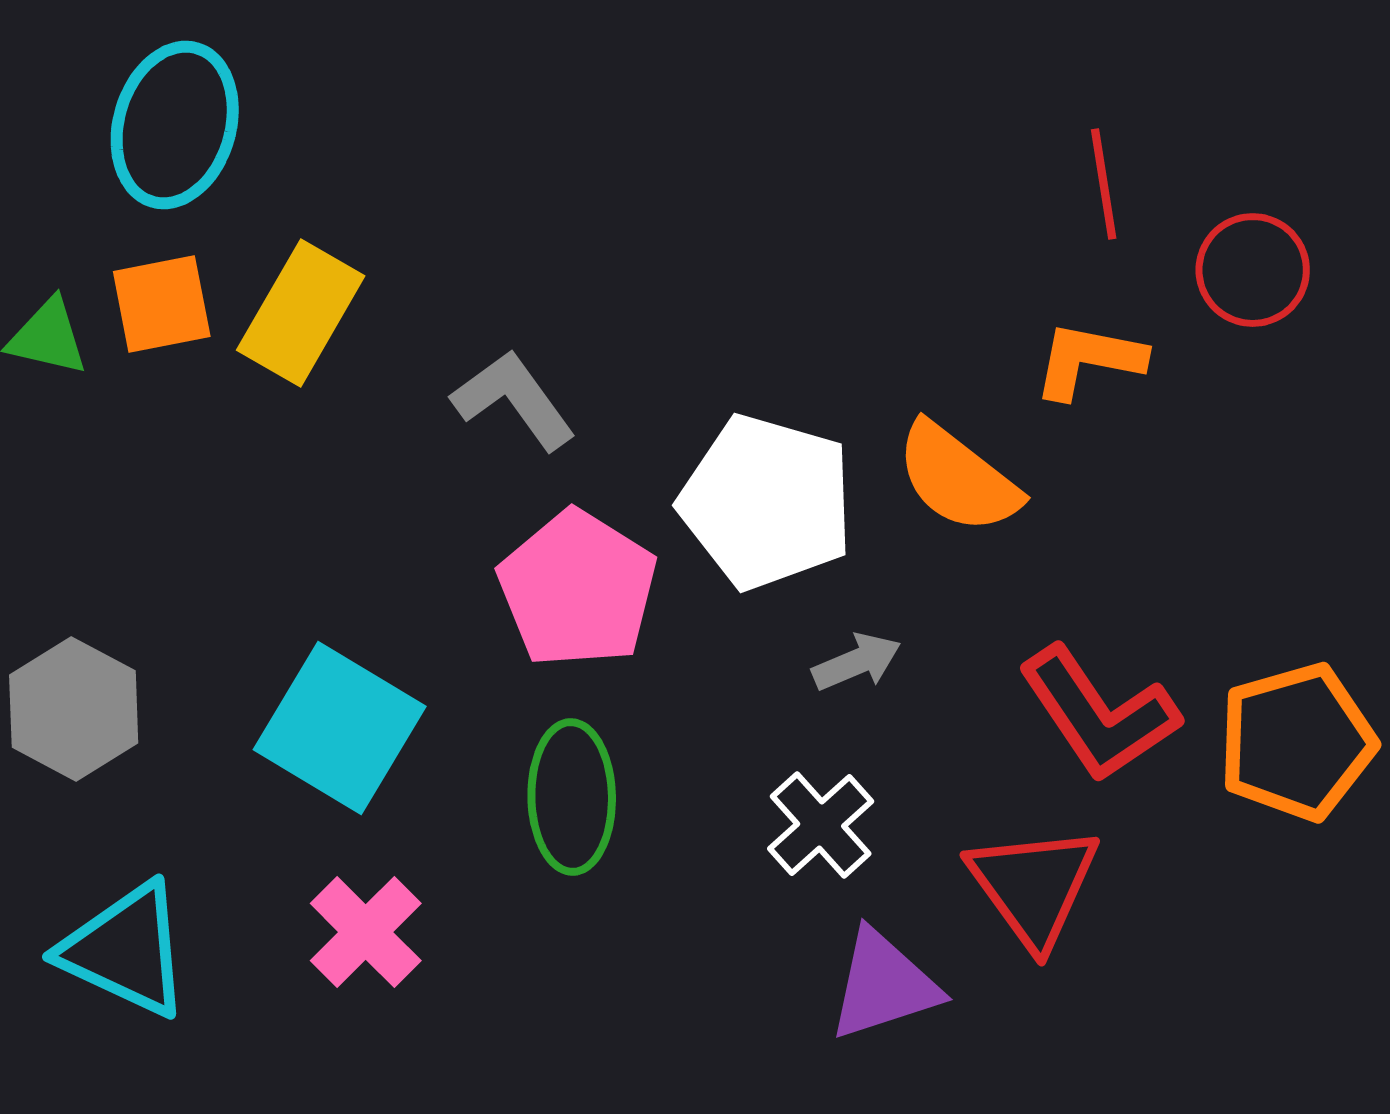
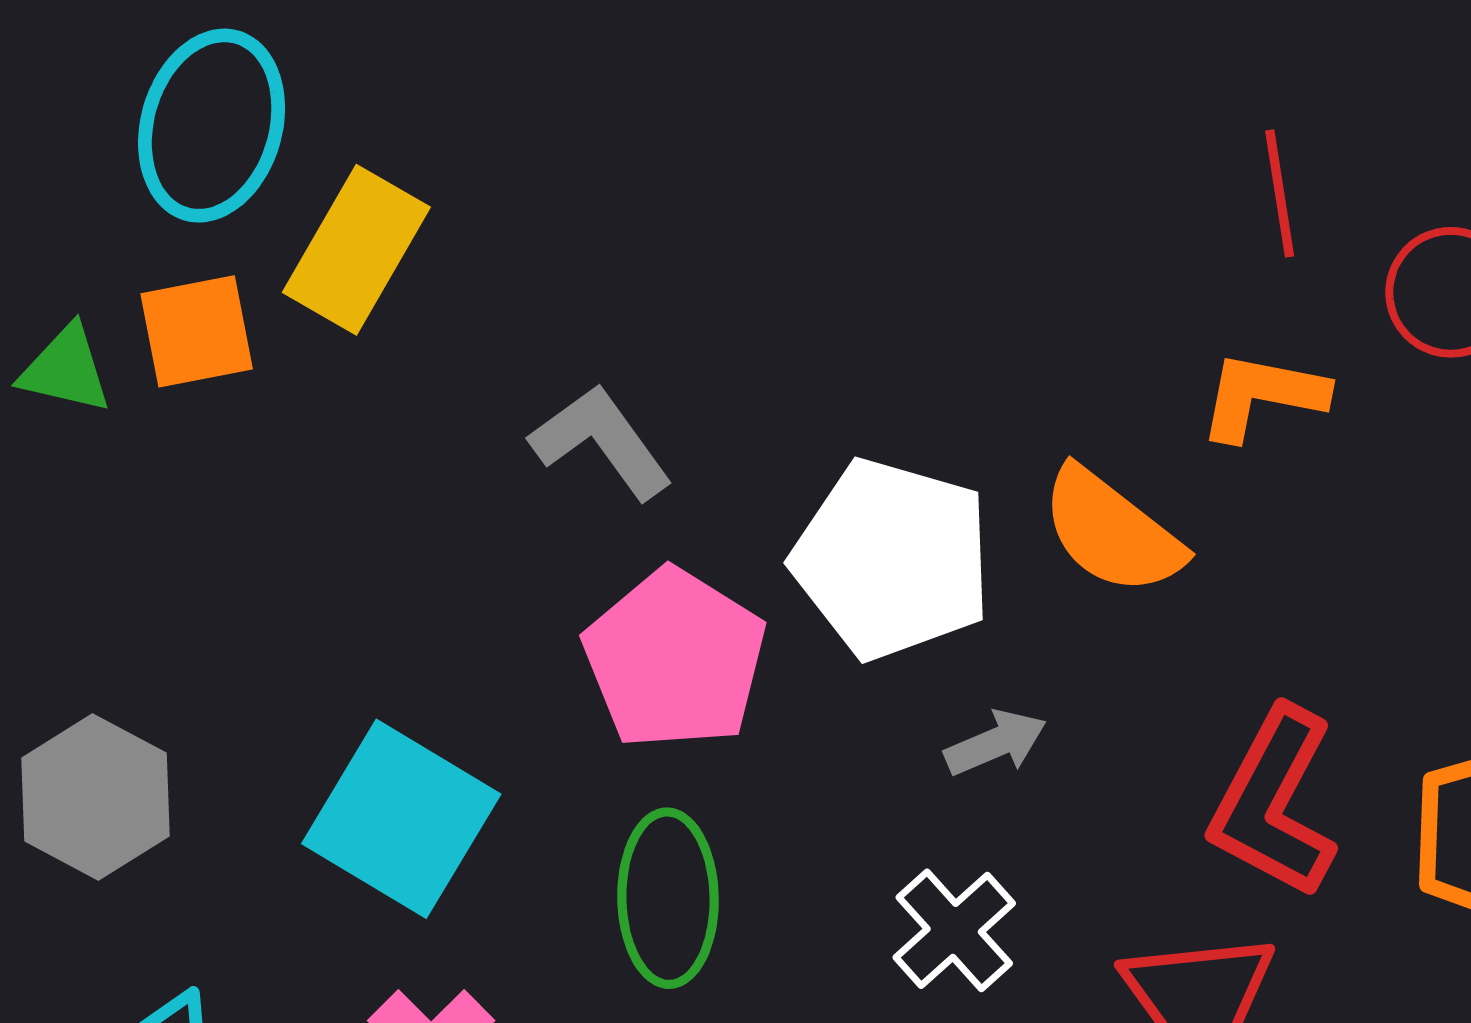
yellow rectangle: (301, 313) -> (356, 250), moved
red L-shape: (1099, 714) -> (1274, 803), turned 62

